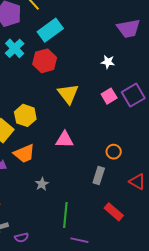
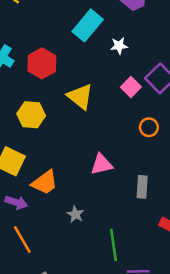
cyan rectangle: (50, 30) -> (88, 25), moved
yellow hexagon: (25, 115) -> (31, 115), moved
pink triangle: (64, 140) -> (102, 164), moved
orange circle: (114, 152) -> (149, 127), moved

